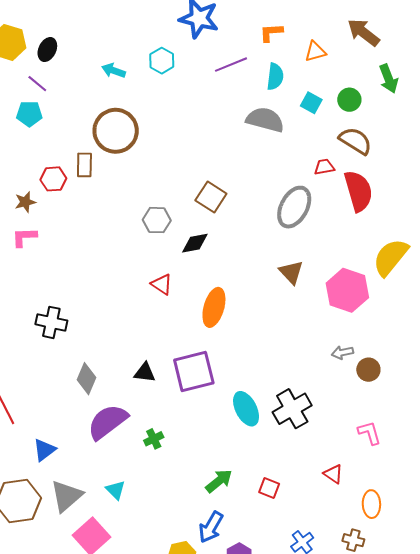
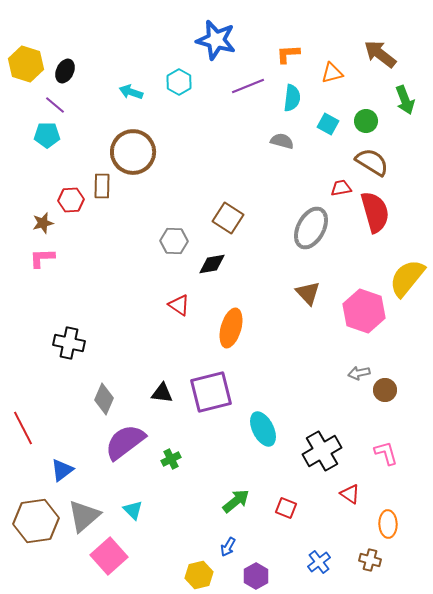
gray semicircle: (265, 120) -> (282, 141), size x0.6
black cross: (292, 409) -> (322, 451), moved
blue arrow: (211, 527) -> (228, 547), size x0.6

